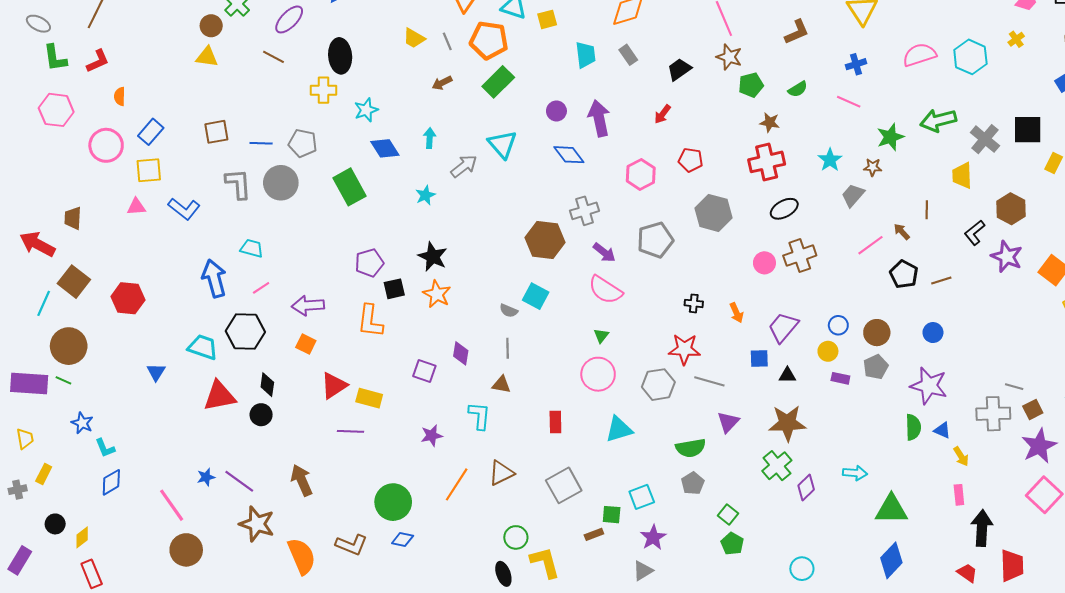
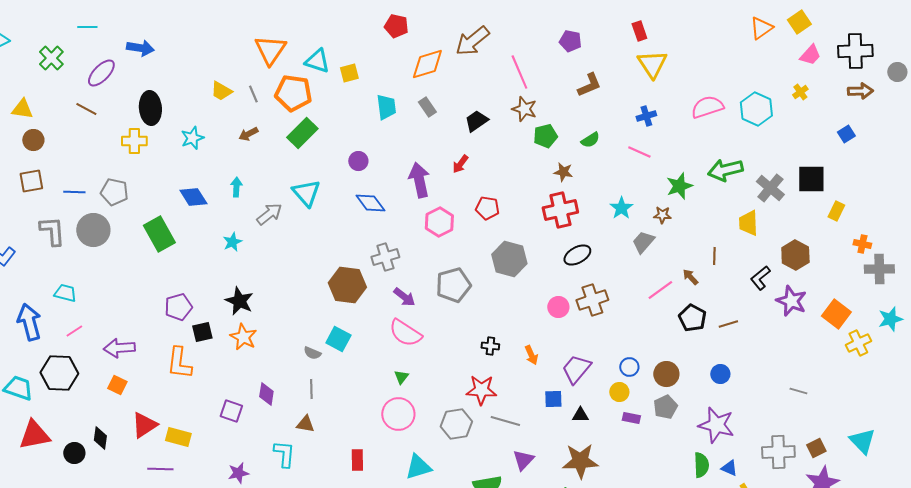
brown circle: (211, 26) -> (33, 140), moved
cyan star: (366, 110) -> (192, 138), moved
purple arrow: (599, 118) -> (419, 180), moved
black diamond: (267, 385) -> (100, 438), moved
gray line: (1014, 387) -> (798, 391), moved

